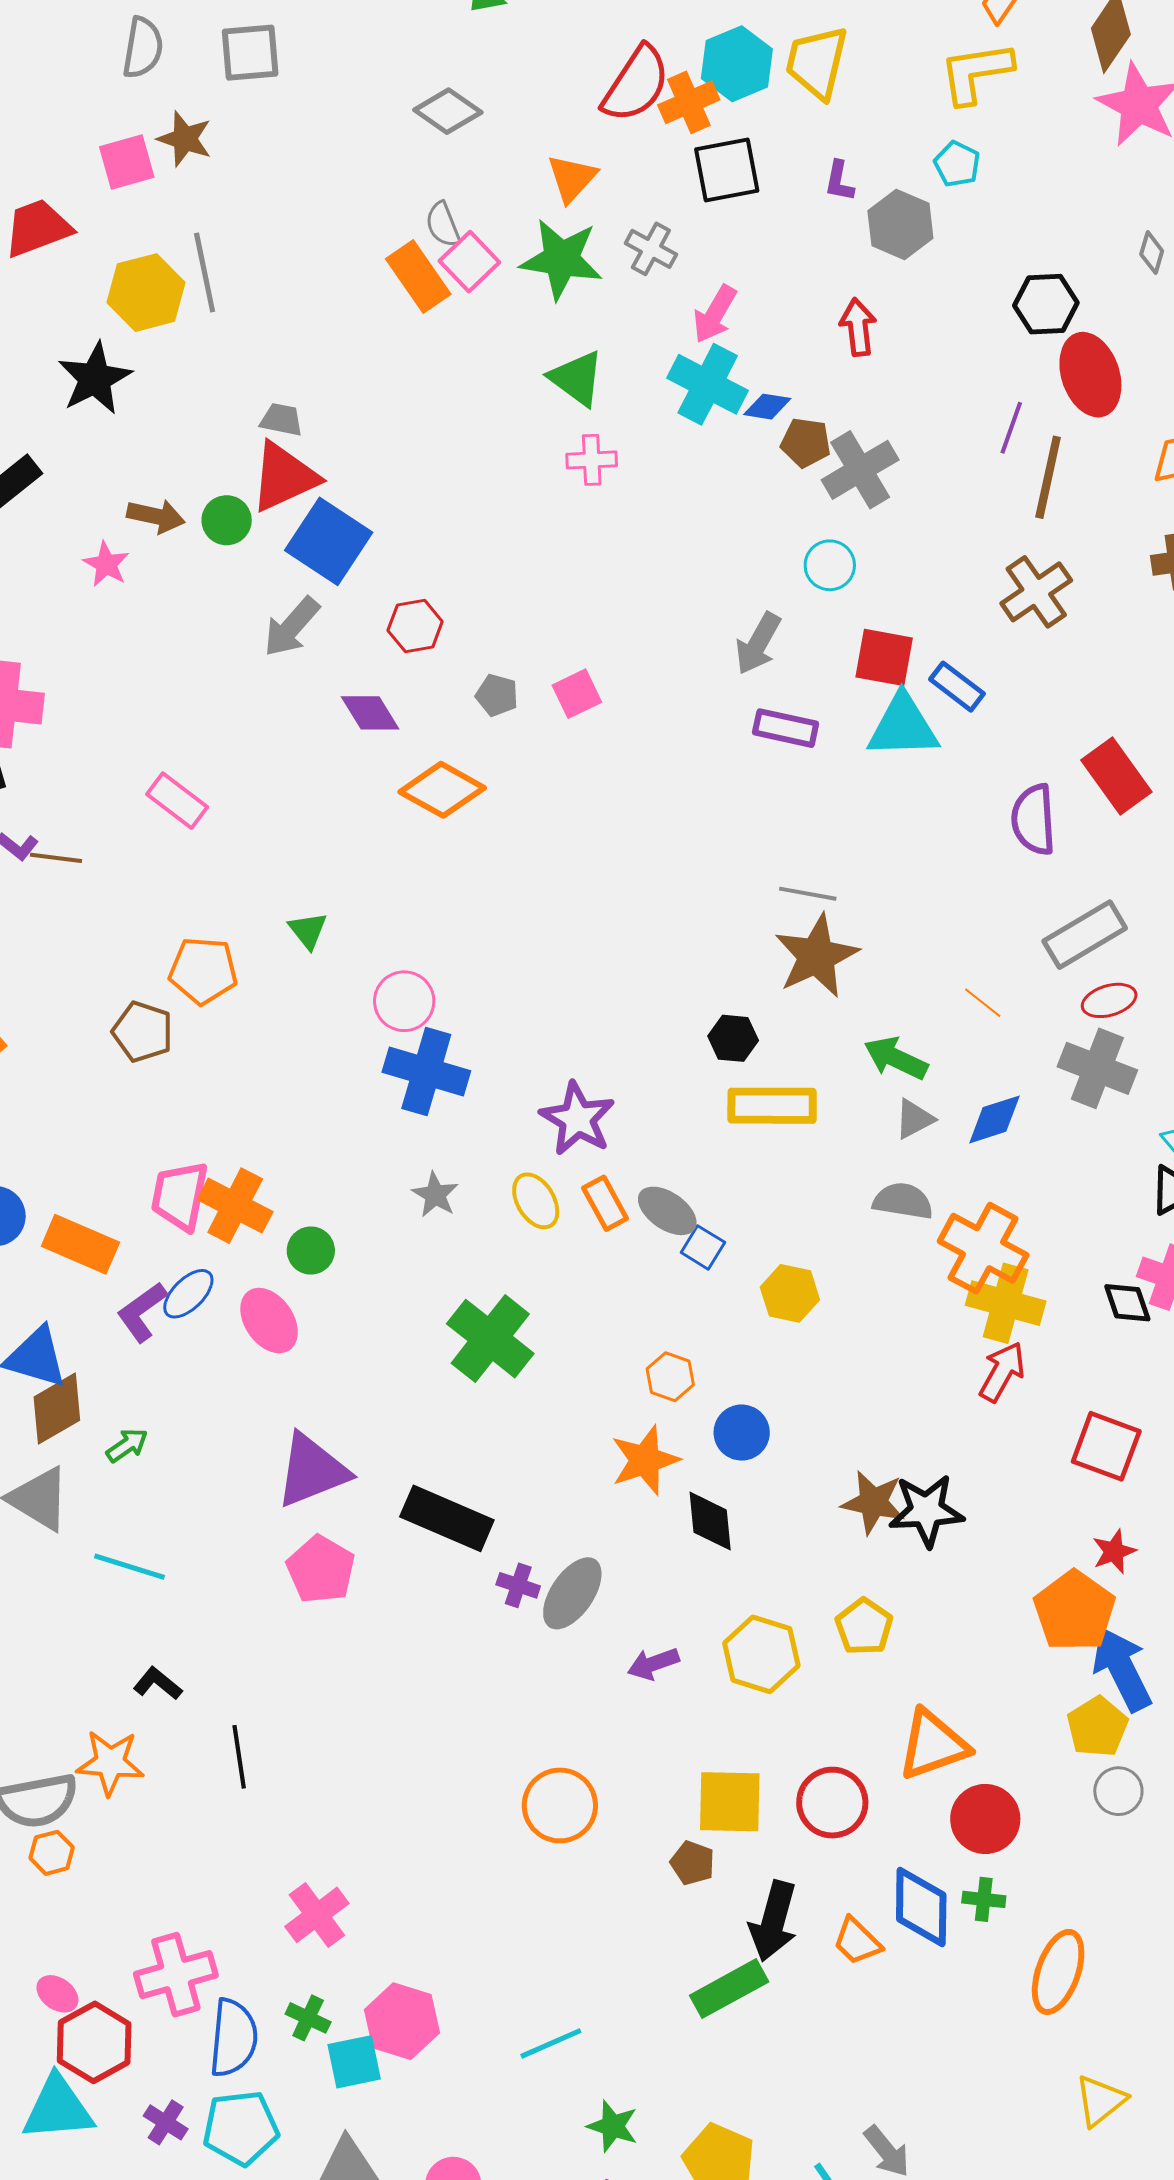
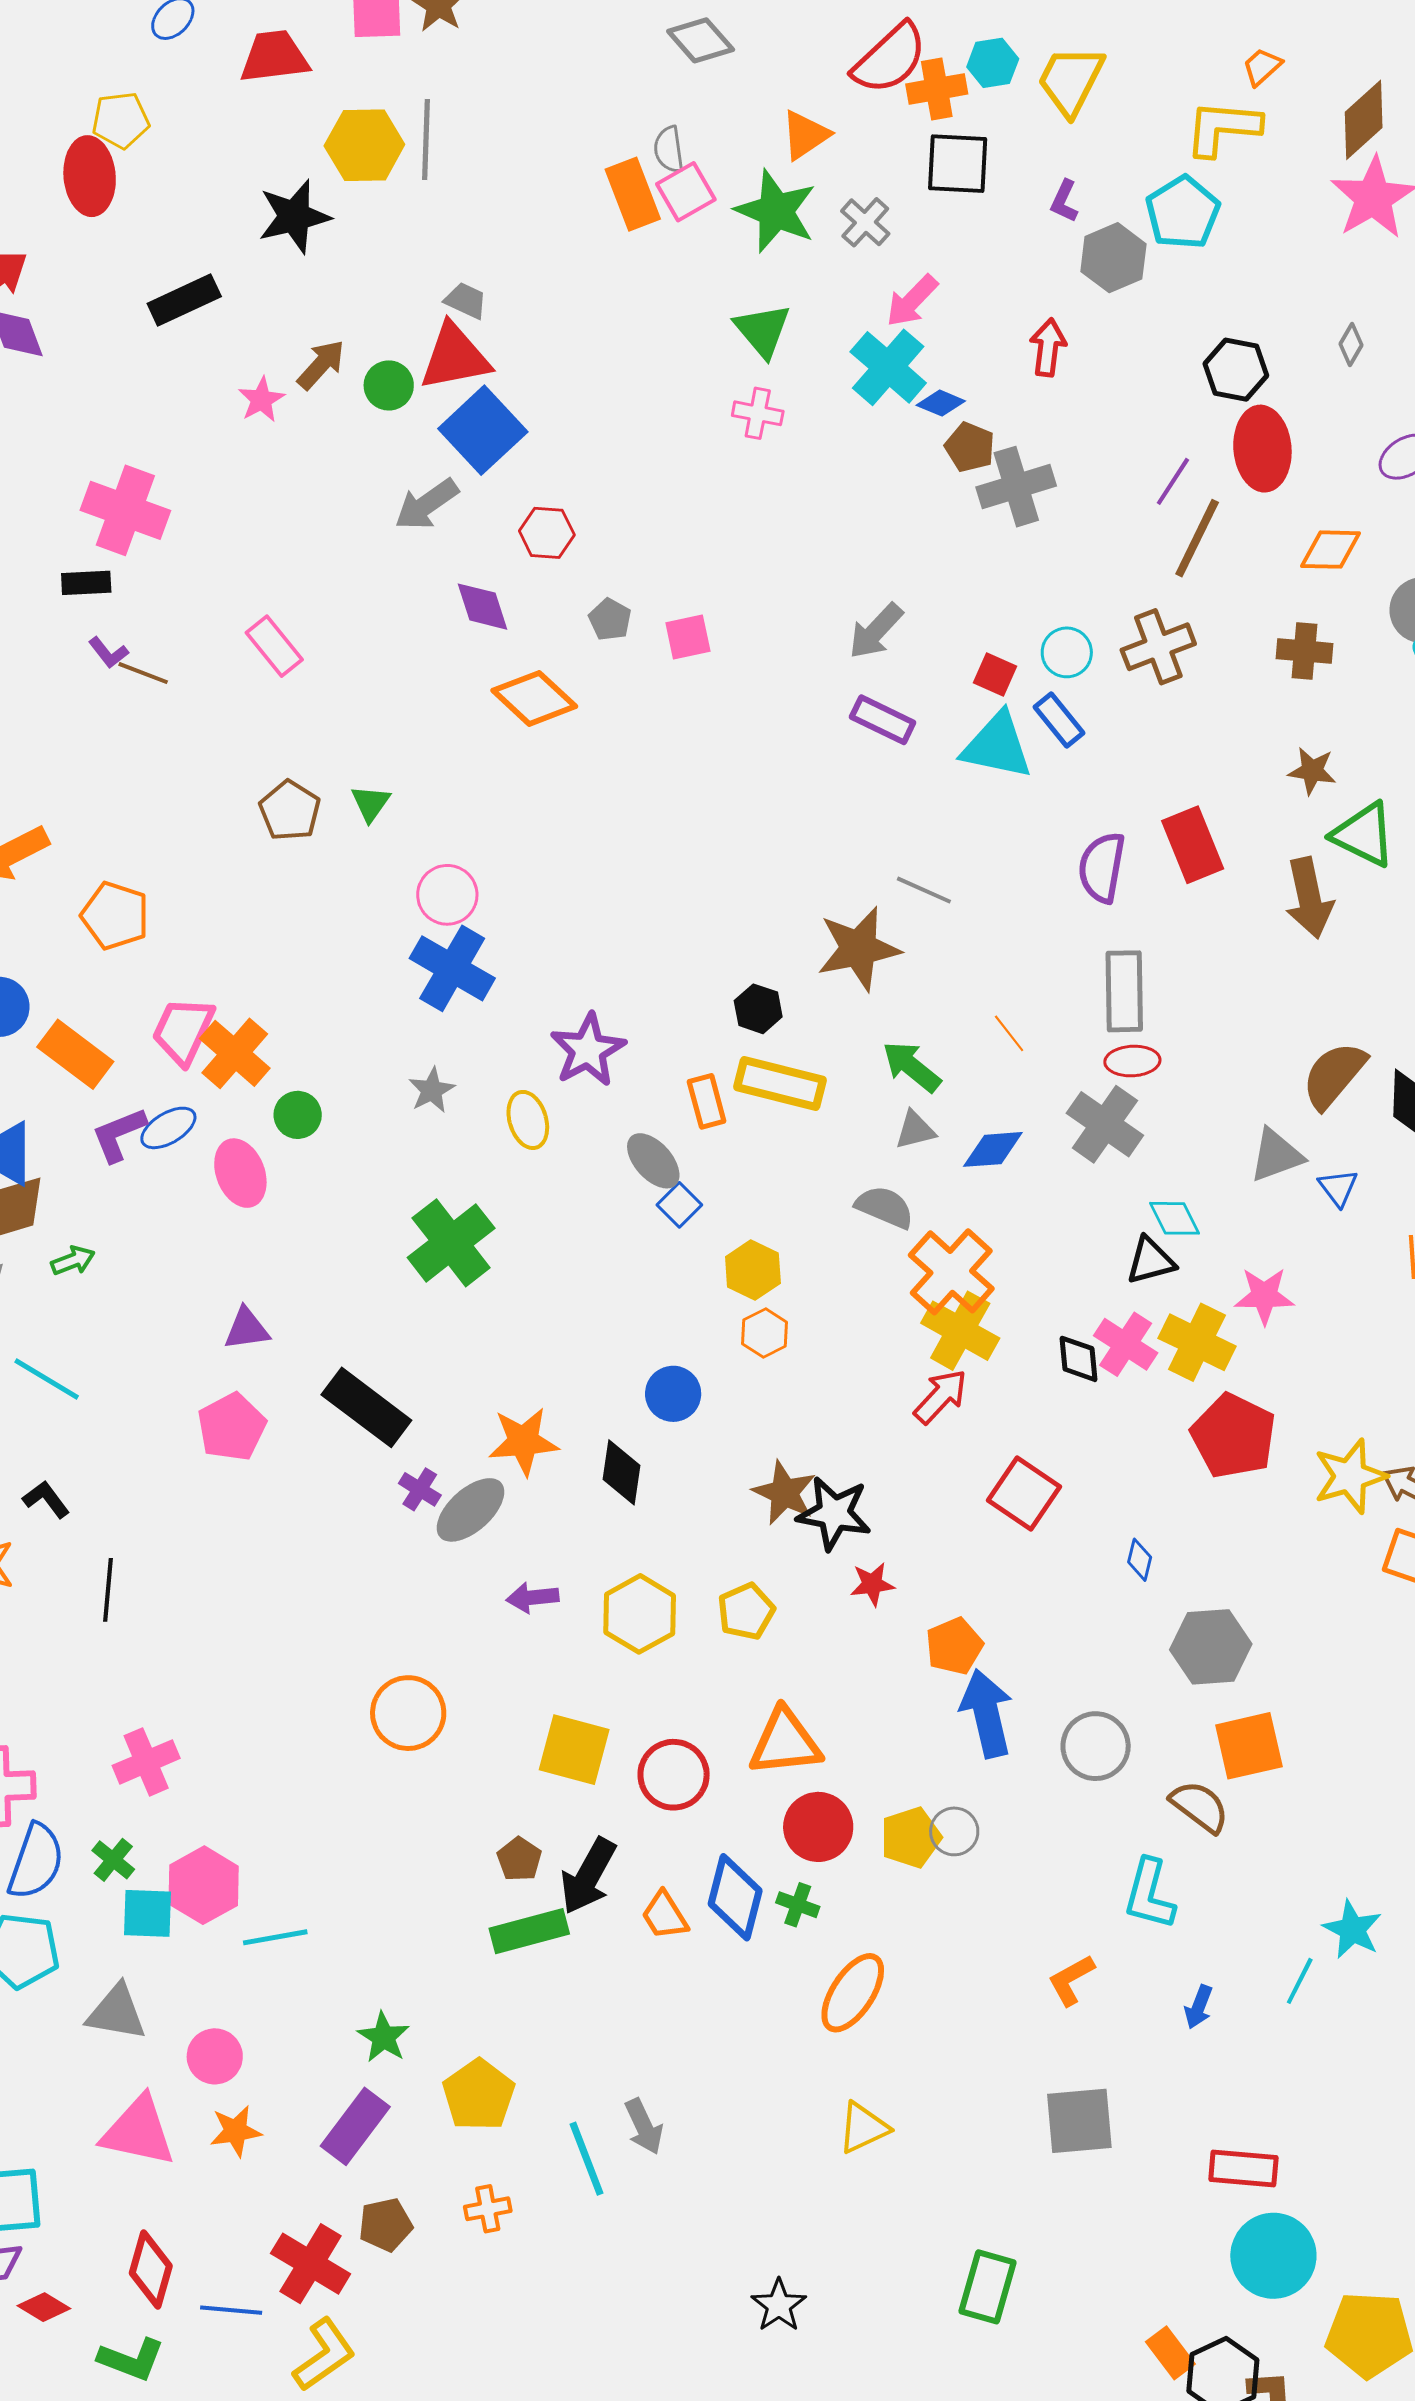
cyan hexagon: (737, 64) -> (993, 63), size x0.7
cyan pentagon: (957, 164) -> (1183, 212), size x1.6
brown arrow: (156, 516) -> (321, 365), turned -74
cyan circle: (830, 565) -> (1067, 652), moved
red square: (884, 657) -> (995, 674), size x0.7
gray line: (808, 894) -> (924, 890), moved
gray rectangle: (1085, 935) -> (1124, 991), turned -74
orange pentagon: (203, 971) -> (115, 916), moved
brown pentagon: (143, 1032) -> (290, 811), moved
orange rectangle: (605, 1203) -> (707, 1101), moved
orange hexagon: (670, 1377) -> (765, 1333), moved
orange star: (645, 1460) -> (523, 1441), moved
purple triangle: (312, 1470) -> (247, 1329), size x0.6
red star: (1114, 1551) -> (872, 1584), moved
orange pentagon: (1074, 1611) -> (954, 1646), size x0.7
yellow pentagon: (1097, 1727) -> (911, 1837), moved
brown pentagon: (692, 1863) -> (519, 1859), moved
cyan line: (551, 2043) -> (275, 1937), moved

